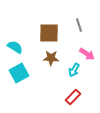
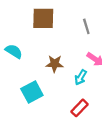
brown square: (49, 33) -> (43, 18), moved
cyan square: (19, 73) -> (32, 92), moved

